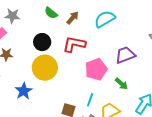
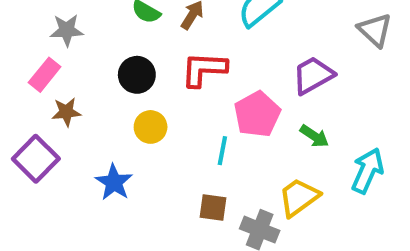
yellow circle: (45, 68) -> (151, 127), size x0.6
cyan line: (90, 100) -> (222, 151), moved

